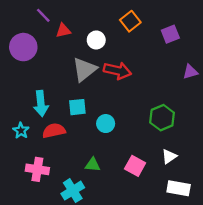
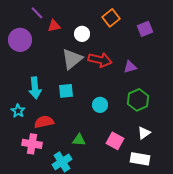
purple triangle: (190, 72) -> (130, 67), moved
cyan circle: (106, 124) -> (100, 105), moved
red semicircle: (54, 131) -> (44, 122), moved
white rectangle: (179, 188) -> (140, 159), moved

